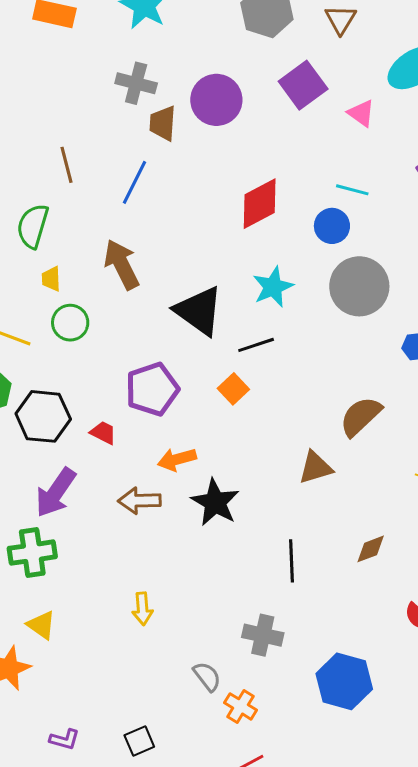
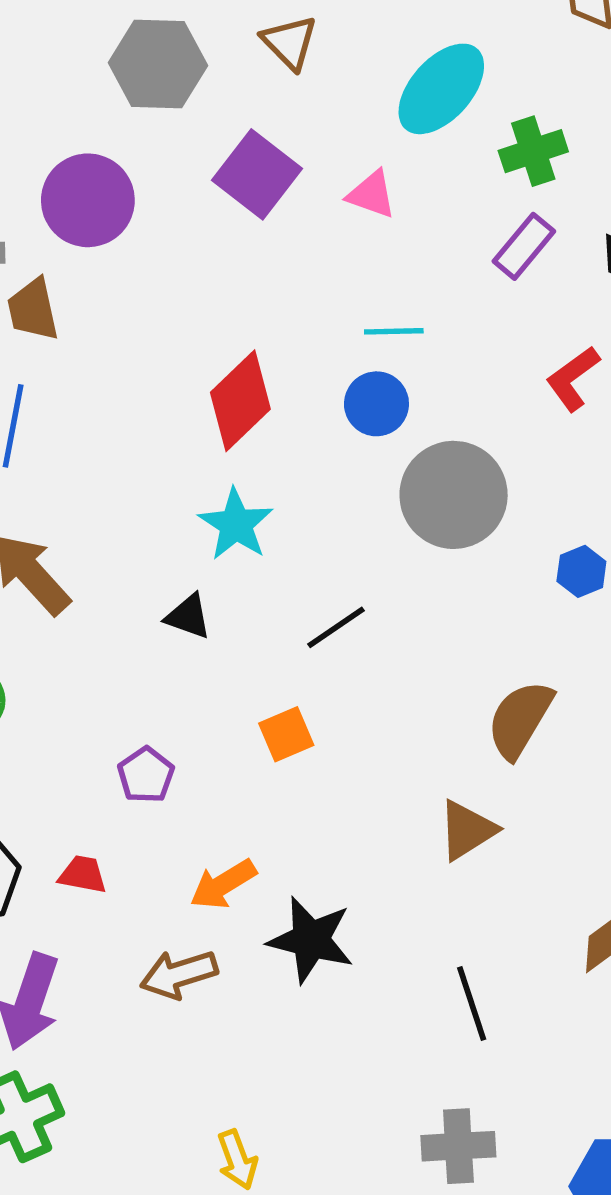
purple circle: (216, 100) -> (88, 200), moved
cyan star: (273, 287) -> (236, 524), moved
black triangle: (199, 311) -> (188, 617), size x0.5
black line: (256, 345) -> (336, 627), moved
purple pentagon: (152, 389) -> (146, 775), size x0.6
orange square: (233, 389) -> (286, 734), turned 36

